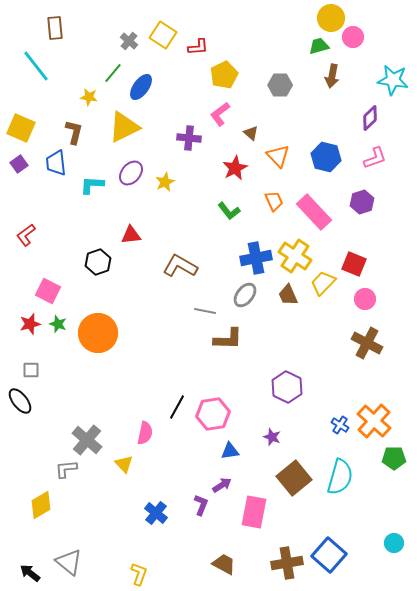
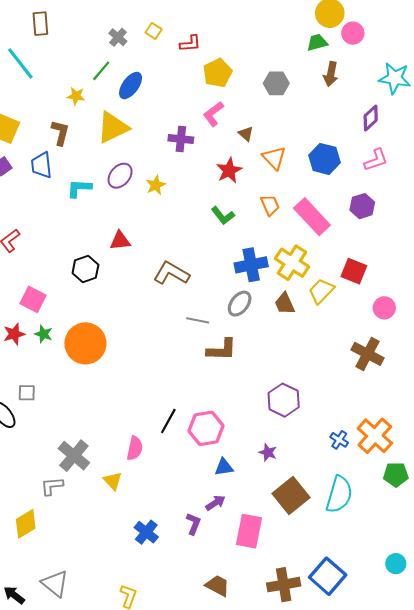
yellow square: (163, 35) -> (154, 31), size x0.6
pink circle: (365, 299) -> (384, 308), moved
gray square: (31, 370) -> (27, 393), moved

